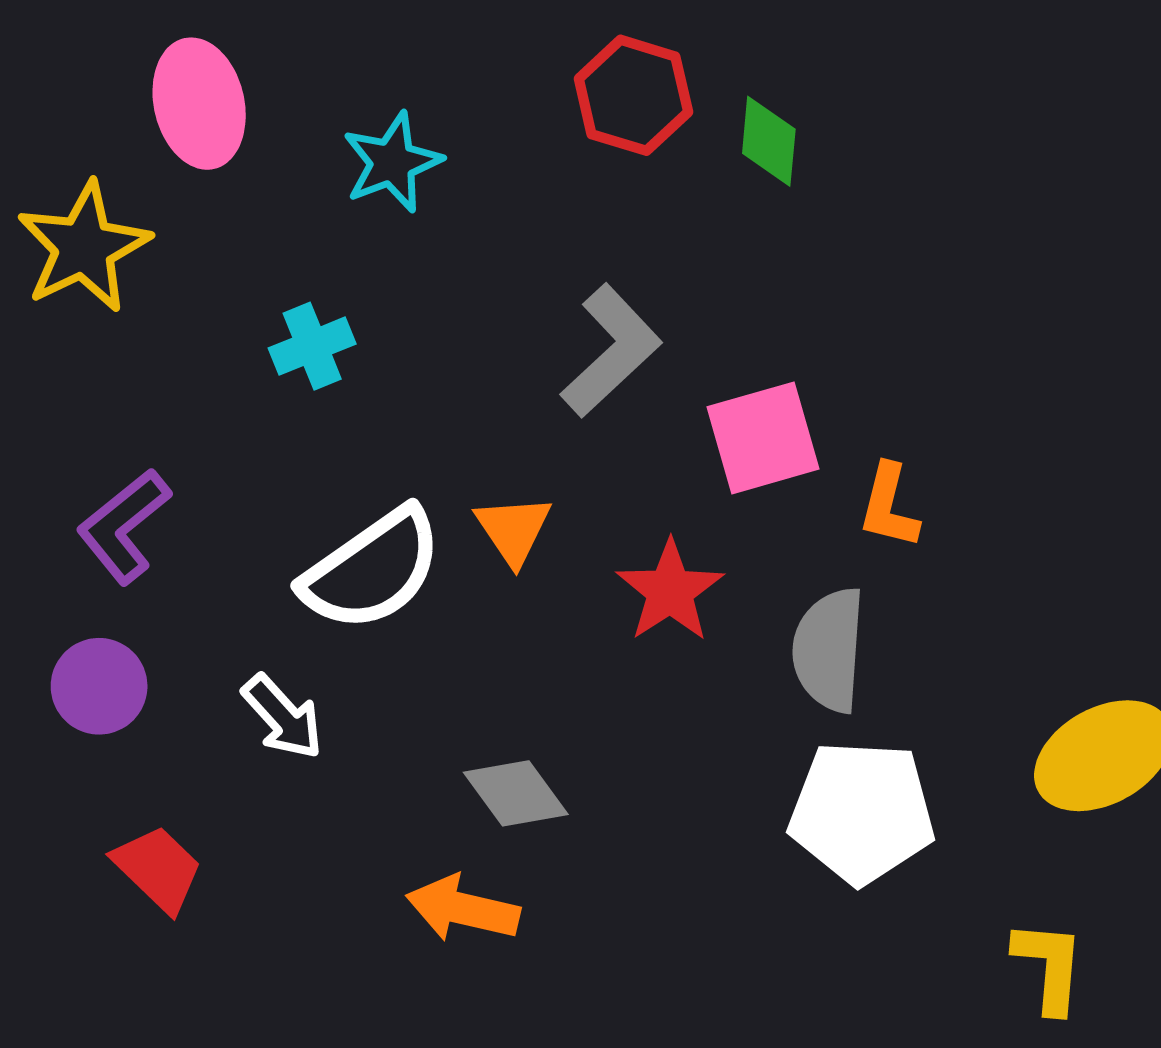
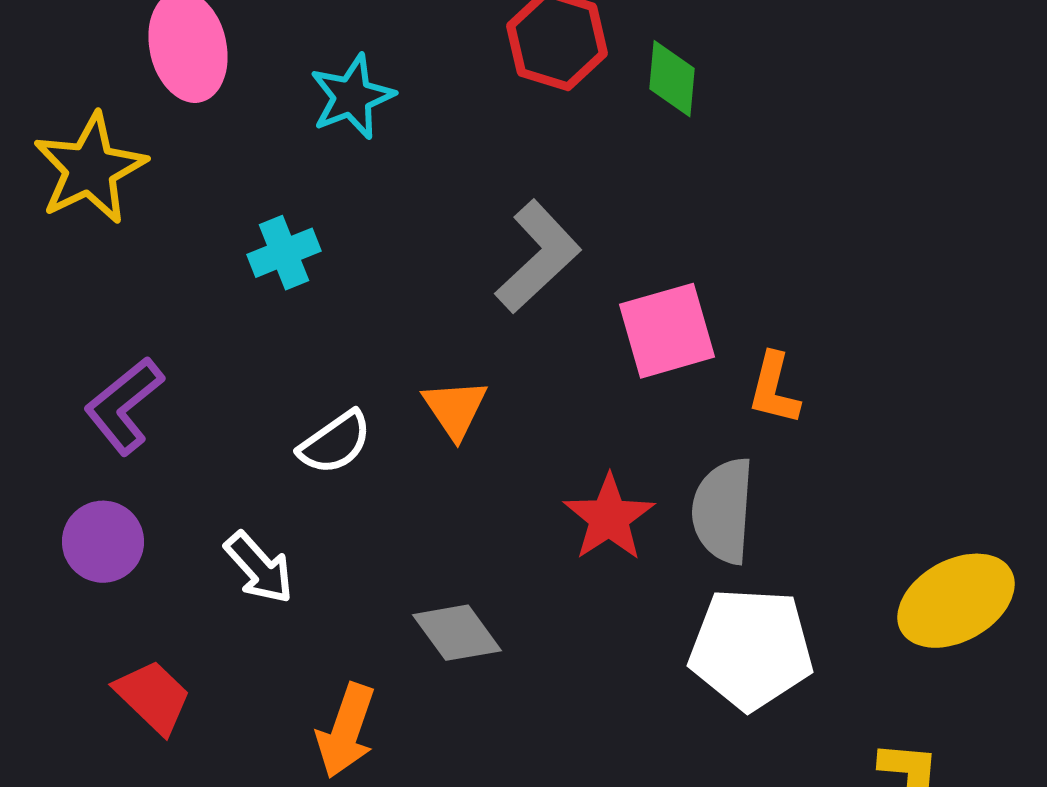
white semicircle: (372, 570) -> (335, 443), size x0.6
red star: (670, 591) -> (609, 518), moved
orange arrow: (463, 909) -> (346, 731), moved, turned -84

